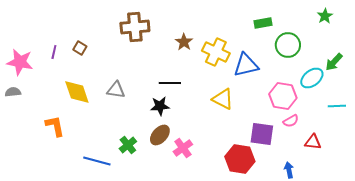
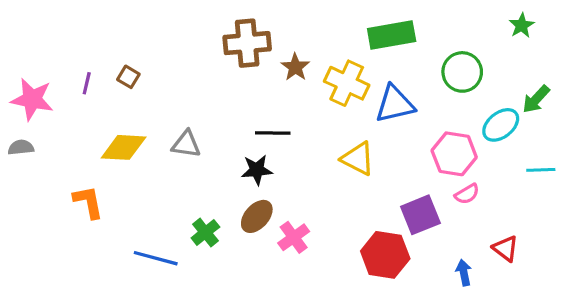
green rectangle: (263, 23) -> (392, 35), moved, size x1.6
brown cross: (135, 27) -> (247, 43), moved
yellow diamond: (77, 92) -> (124, 147), turned -68
purple square: (262, 134) -> (420, 215), turned -30
red triangle: (313, 142) -> (506, 249), moved, turned 30

